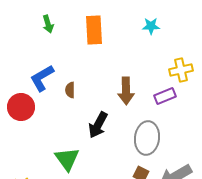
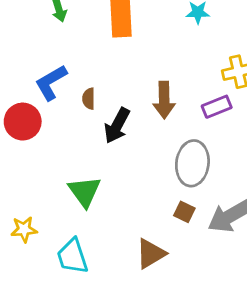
black arrow: (98, 125) -> (117, 126), moved

